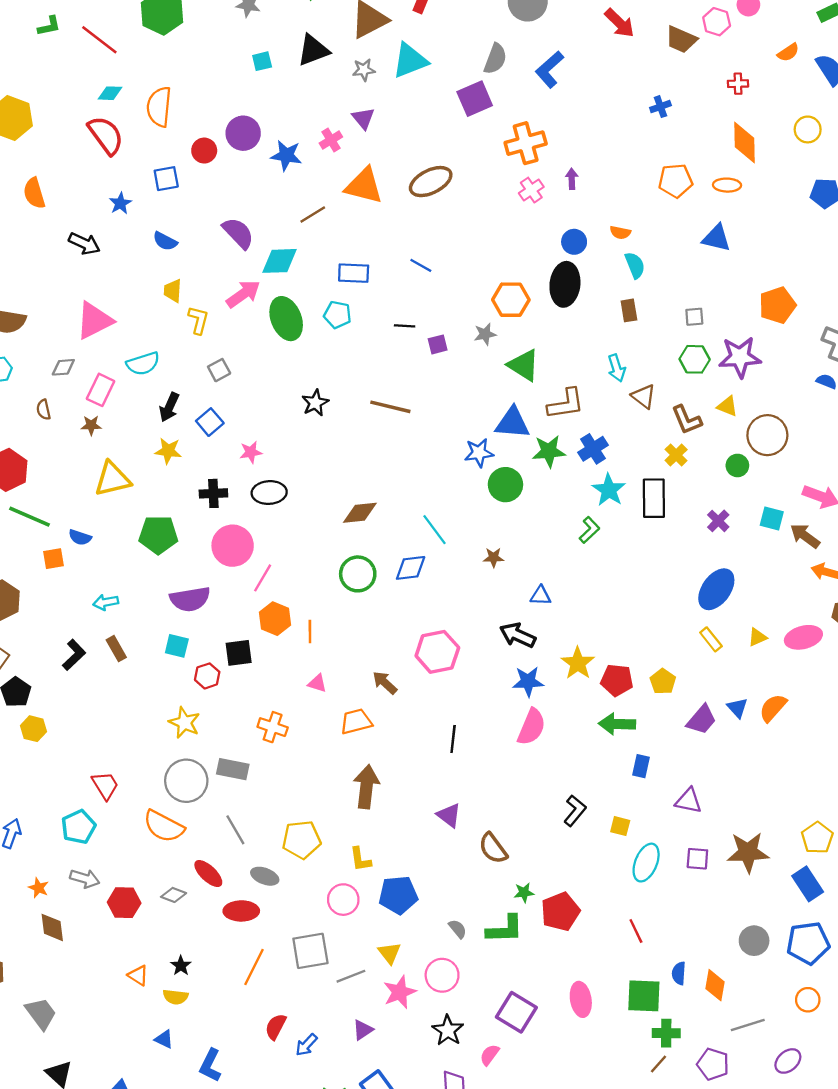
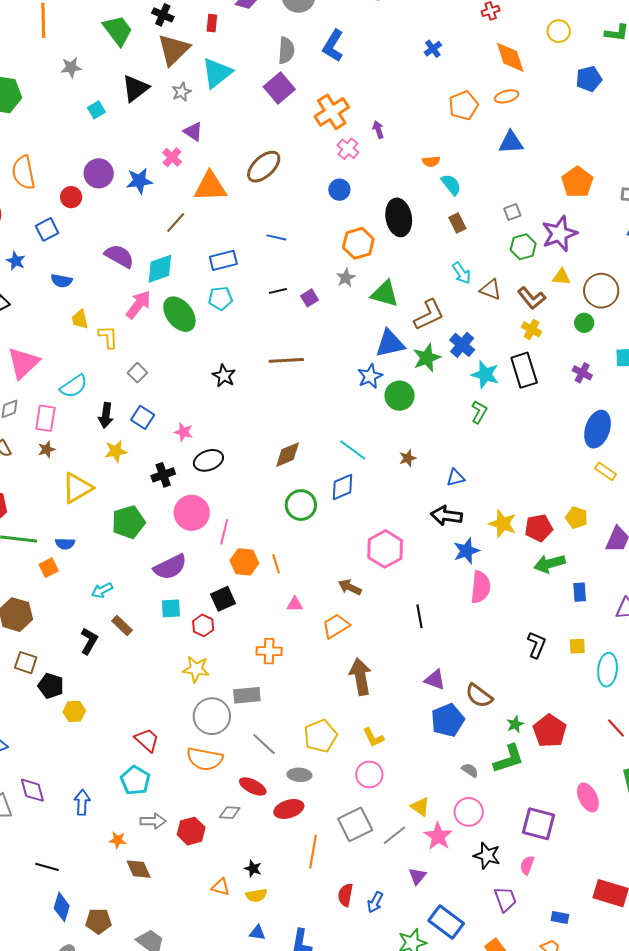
blue circle: (574, 242) -> (339, 190), moved
pink star: (251, 452) -> (184, 432), turned -30
blue pentagon: (398, 895) -> (448, 720), moved

